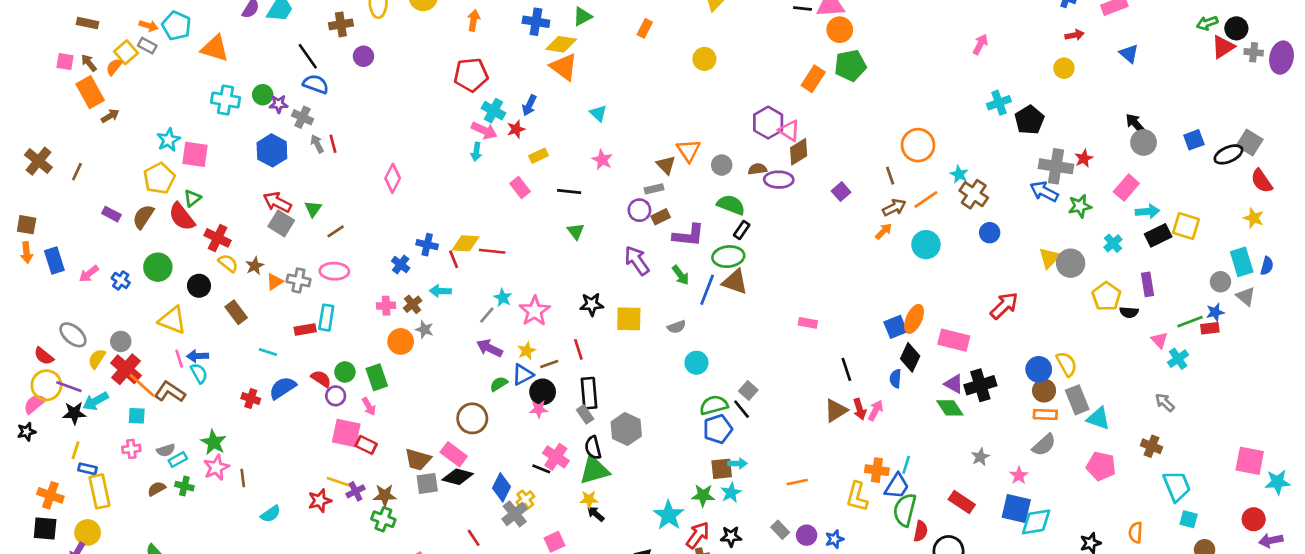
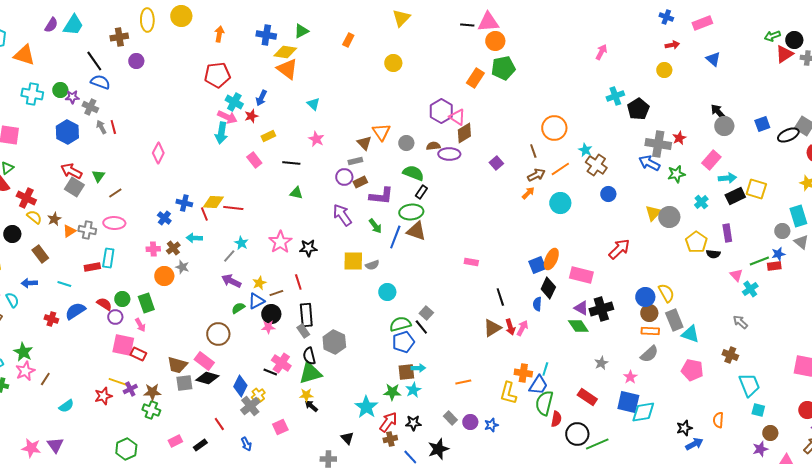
cyan arrow: (476, 152) -> (221, 133), size x1.5
green triangle: (576, 231) -> (296, 193), turned -40
pink star: (535, 311) -> (280, 242), moved
yellow square: (629, 319) -> (353, 261), moved
blue arrow: (198, 356) -> (29, 283), moved
brown line: (243, 478) -> (45, 379), turned 40

